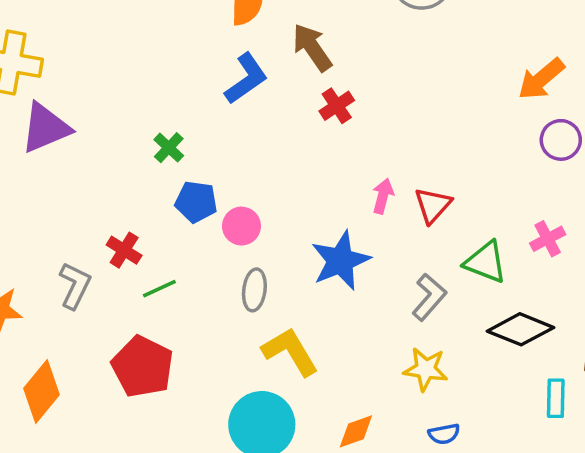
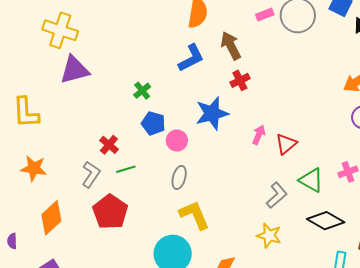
blue star: (340, 261) -> (212, 113), moved
gray L-shape: (75, 286) -> (91, 174), moved

